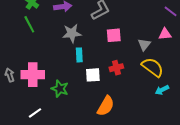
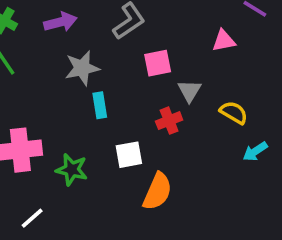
pink triangle: (165, 34) -> (224, 41), moved
gray triangle: (144, 45) -> (190, 91), moved
yellow semicircle: (153, 67) -> (234, 113), size x0.7
white square: (93, 75) -> (129, 155), moved

